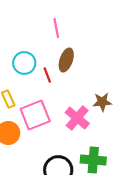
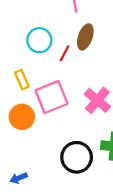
red line: (47, 75) -> (65, 53), turned 49

